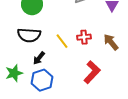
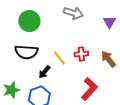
black arrow: (39, 58) -> (44, 72), moved

